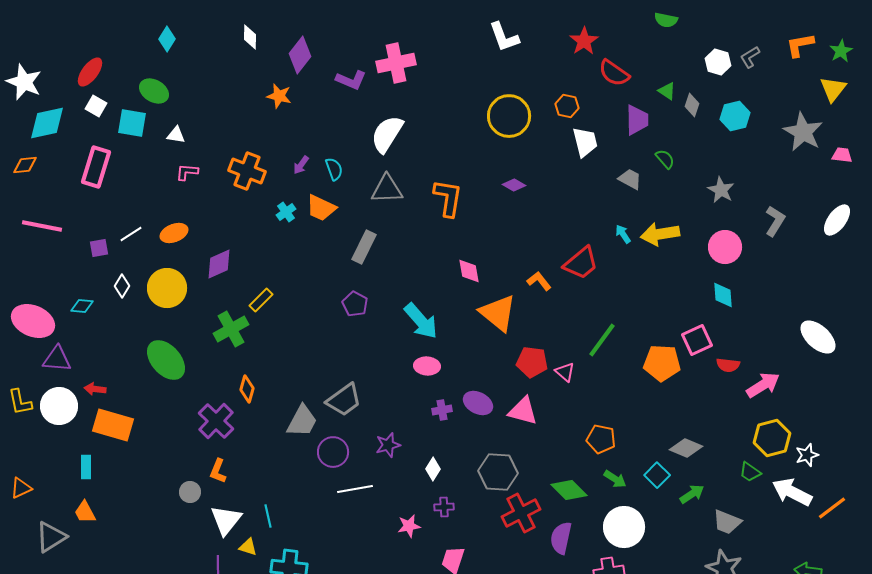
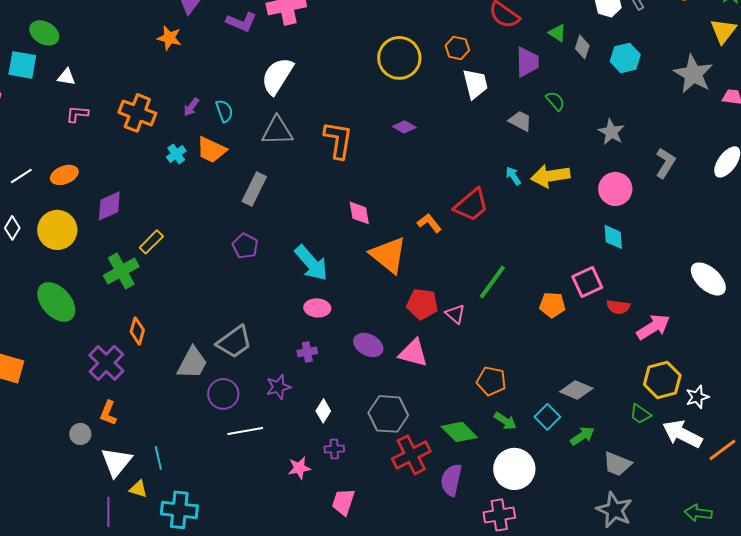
orange pentagon: (662, 363) -> (552, 305), size x0.7
purple cross: (442, 410) -> (307, 352), moved

